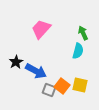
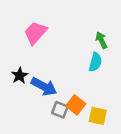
pink trapezoid: (41, 29) -> (35, 33), moved
yellow square: (80, 85) -> (98, 116), moved

